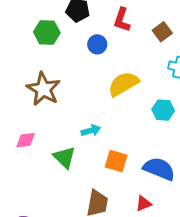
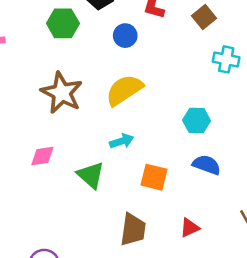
yellow semicircle: (123, 84) -> (124, 90), moved
cyan hexagon: (163, 110) -> (197, 121), moved
blue semicircle: (159, 169) -> (207, 165), moved, size x0.7

